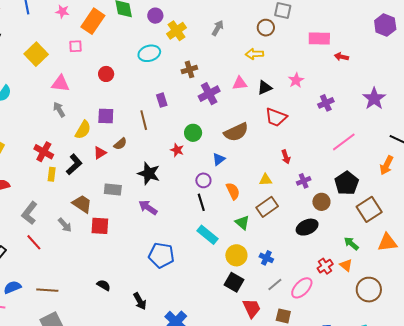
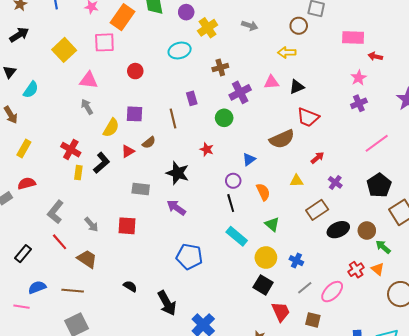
gray arrow: (218, 28) -> (250, 26), turned 77
pink square: (76, 46) -> (104, 42), size x1.5
pink star: (296, 80) -> (359, 78), moved
brown semicircle: (236, 132) -> (282, 139), moved
green circle: (193, 133) -> (224, 118), moved
red arrow: (286, 157) -> (318, 158), turned -112
purple cross: (304, 181) -> (335, 182), turned -32
brown circle: (321, 202) -> (367, 231), moved
brown trapezoid: (82, 204) -> (87, 259), moved
brown rectangle: (267, 207) -> (317, 210), moved
black arrow: (140, 301) -> (167, 303), size x1.4

